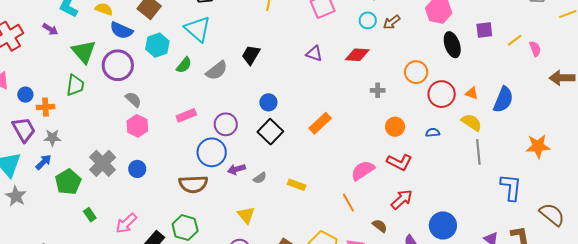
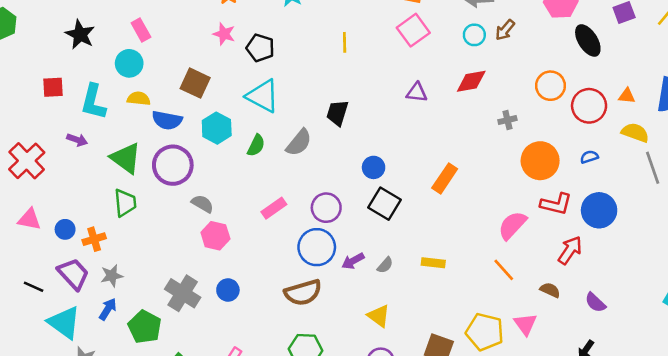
orange circle: (395, 127) -> (540, 161), size x1.5
blue circle: (443, 225) -> (599, 210), moved

